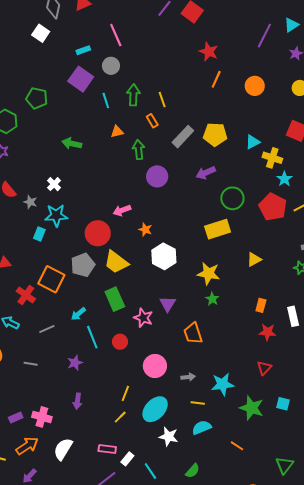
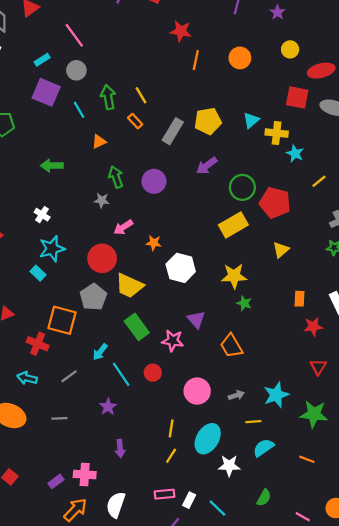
green arrow: (138, 150) -> (116, 177), moved
gray star: (30, 202) -> (102, 200), moved
red pentagon: (273, 207) -> (275, 203), moved
cyan rectangle: (39, 234) -> (38, 273), turned -56

